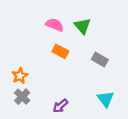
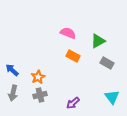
green triangle: (82, 26) -> (98, 41), moved, turned 42
gray cross: (22, 97) -> (40, 95), turned 32

